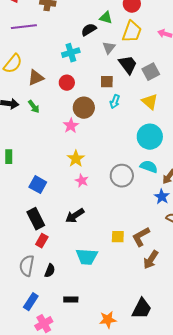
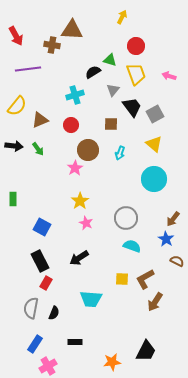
yellow trapezoid: (132, 32) -> (136, 74), turned -40
cyan arrow: (115, 102) -> (120, 153), moved
cyan semicircle: (149, 167) -> (132, 246), moved

